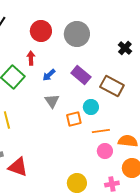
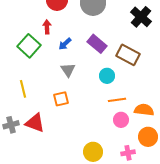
black cross: (125, 48) -> (141, 17), size x1.5
orange square: (74, 119) -> (61, 99), moved
red triangle: (18, 167) -> (35, 123), moved

